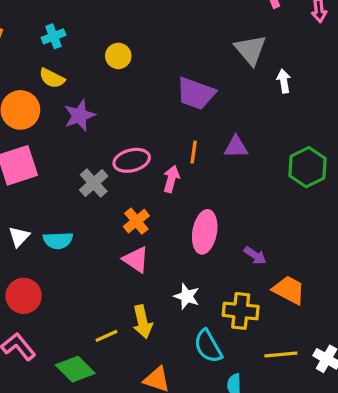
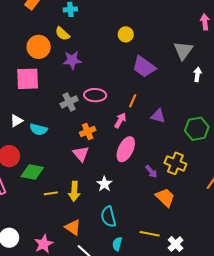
yellow circle: (118, 56) -> (126, 34), moved
purple triangle: (236, 147) -> (158, 116), moved
pink arrow: (171, 179) -> (120, 120), moved
yellow cross: (241, 311) -> (175, 163), moved
green diamond: (75, 369) -> (32, 172), moved, turned -50

